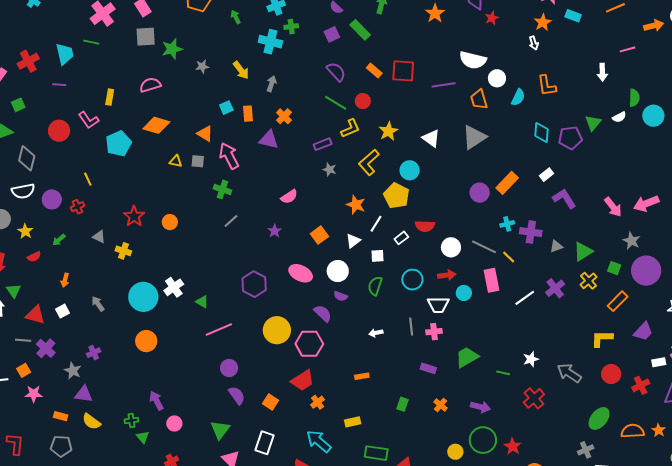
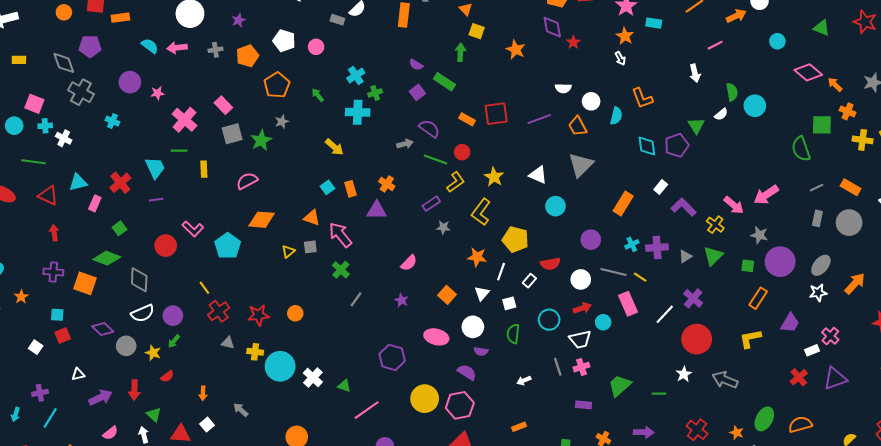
white semicircle: (473, 60) -> (563, 88), size x0.6
gray star: (202, 66) -> (282, 122), moved
gray arrow: (271, 84) -> (405, 144), moved, turned 70
yellow rectangle: (110, 97) -> (204, 169), moved
yellow triangle: (176, 161) -> (288, 251), turned -40
cyan circle: (410, 170) -> (555, 206), moved
green cross: (222, 189) -> (341, 270), turned 36
purple circle: (480, 193) -> (591, 240), moved
red cross: (77, 207) -> (219, 311), moved, size x1.5
red star: (134, 216) -> (258, 315), turned -30
green arrow: (59, 240) -> (174, 341), moved
yellow cross: (589, 281) -> (715, 225), moved
cyan circle: (143, 297) -> (280, 366), moved
red circle: (611, 374) -> (697, 339), moved, size x1.5
red cross: (534, 398) -> (697, 430), moved
orange star: (659, 430) -> (737, 433), moved

